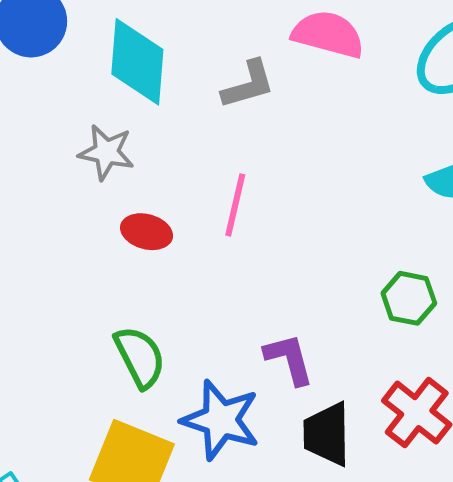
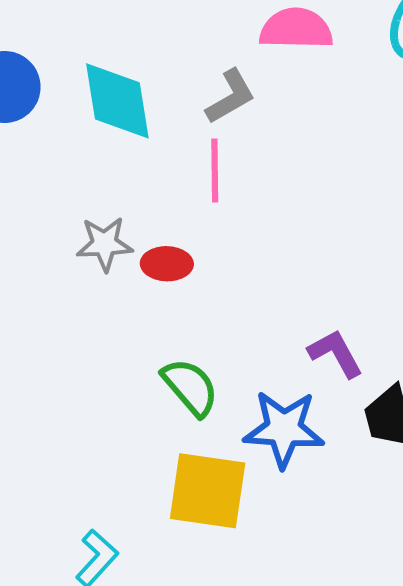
gray star: (106, 152) -> (105, 244), moved
pink line: (235, 205) -> (215, 171), moved

